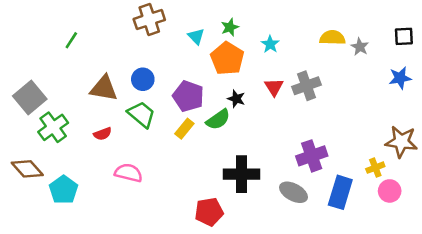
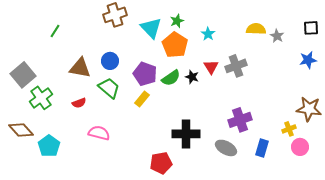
cyan triangle: (196, 36) -> (151, 28), size x1.6
black star: (236, 99) -> (192, 77), moved
green semicircle: (218, 120) -> (171, 78), moved
blue rectangle: (340, 192) -> (262, 148), size x0.7

